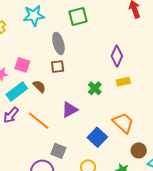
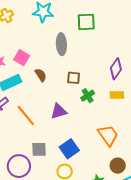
brown square: (58, 67) -> (74, 78), moved
brown semicircle: (39, 86) -> (41, 75), moved
blue square: (97, 137) -> (69, 149), moved
gray square: (58, 151) -> (39, 149), turned -35

